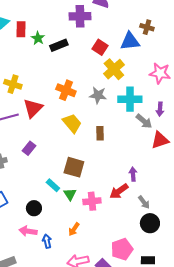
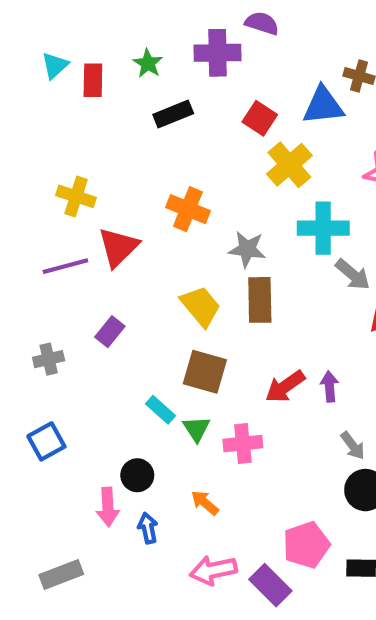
green star: (38, 38) -> (148, 63), moved
gray star: (98, 95) -> (247, 249), moved
yellow trapezoid: (72, 123) -> (201, 306), moved
brown rectangle: (100, 133) -> (260, 300), size x1.5
red arrow: (119, 191) -> (285, 387), moved
black circle: (34, 208) -> (137, 475), moved
orange arrow: (74, 229) -> (205, 503), turned 96
pink arrow: (28, 231) -> (108, 507), turned -102

